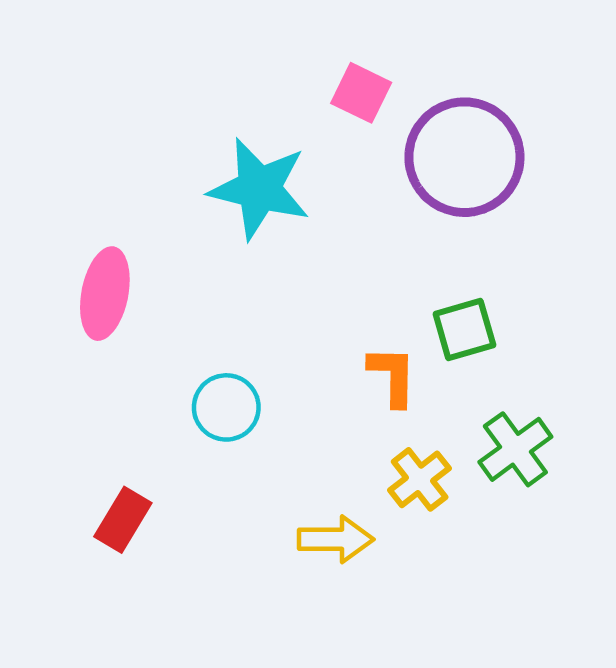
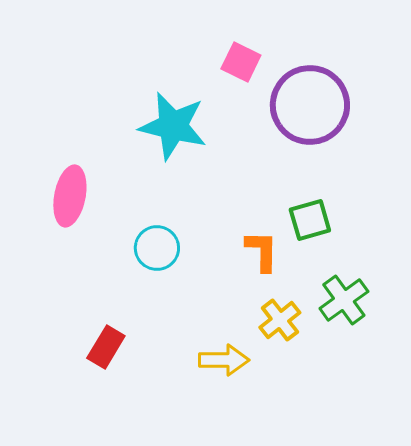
cyan circle: (226, 407) -> (157, 248), moved
red rectangle: (123, 520) -> (106, 347), moved

